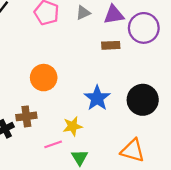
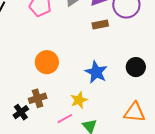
black circle: (143, 100) -> (136, 67), size x0.7

